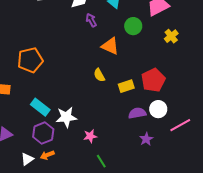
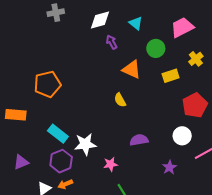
red pentagon: (153, 80) -> (195, 105), moved
yellow rectangle: (126, 86) -> (171, 76), moved
purple semicircle: (137, 113) -> (139, 140), moved

